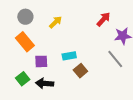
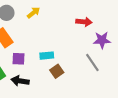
red arrow: (103, 19) -> (84, 22), turned 49
yellow arrow: (56, 22) -> (33, 13), moved

